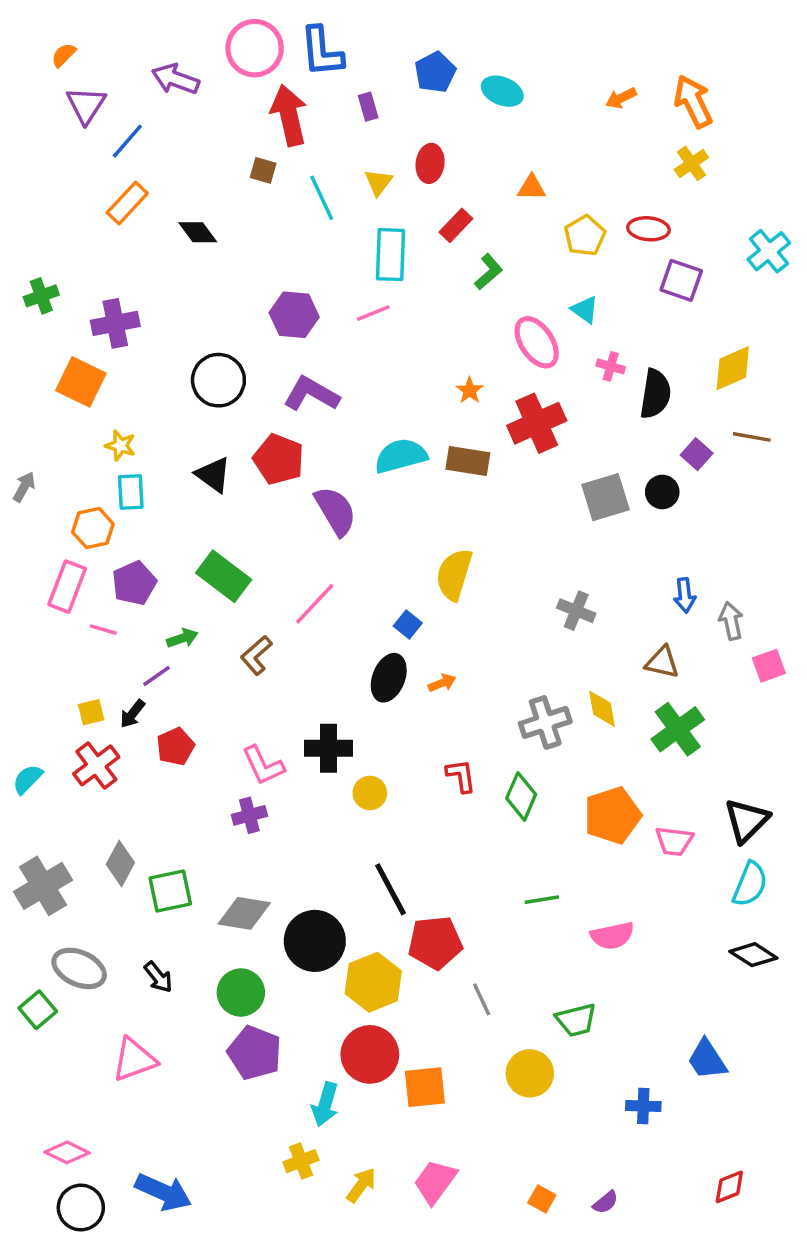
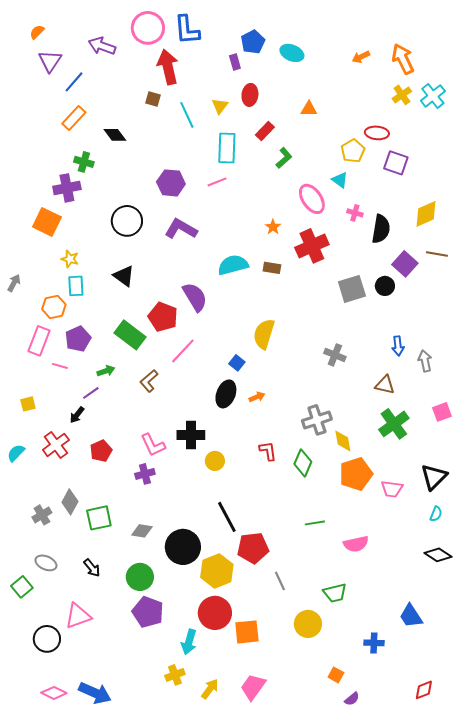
purple rectangle: (368, 107) -> (235, 62), moved
yellow pentagon: (585, 236) -> (353, 151), moved
cyan cross: (769, 251) -> (433, 96), moved
green cross: (41, 296) -> (84, 162), moved, turned 36
purple square: (697, 454) -> (405, 264), size x1.4
red pentagon: (279, 459) -> (163, 317), moved
brown rectangle: (468, 461) -> (272, 268), size x0.7
pink square: (769, 666) -> (442, 412), moved
yellow diamond: (602, 709) -> (343, 441), moved
yellow square: (91, 712) -> (28, 404), moved
red pentagon: (175, 747) -> (101, 451), moved
cyan semicircle: (750, 884) -> (436, 514), size x0.6
gray cross: (43, 886) -> (42, 515), moved, size x0.6
gray diamond: (244, 913) -> (142, 531), size x0.7
gray ellipse: (79, 968) -> (46, 563), size x0.7
pink diamond: (67, 1152) -> (54, 693), moved
orange square: (542, 1199) -> (336, 675), moved
black circle: (81, 1208) -> (47, 639), moved

